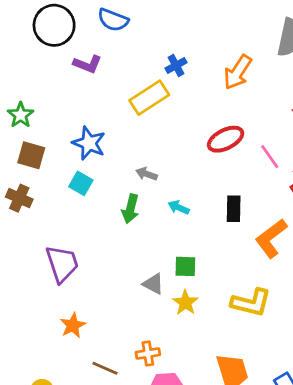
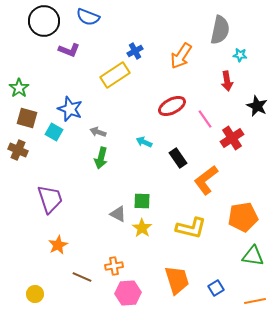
gray arrow: (147, 174) -> (98, 132), moved
cyan square: (81, 183) -> (54, 132), moved
cyan arrow: (179, 207) -> (144, 142), moved
black rectangle: (234, 209) -> (178, 158), turned -36

